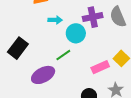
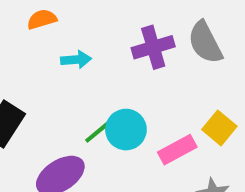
cyan circle: (76, 33) -> (126, 130), moved

